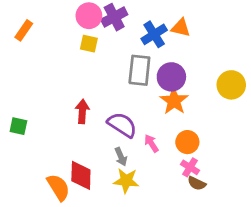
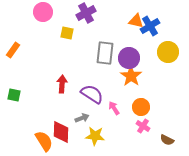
pink circle: (89, 16) -> (43, 12), moved
orange rectangle: (24, 30) -> (13, 50), moved
blue cross: (154, 34) -> (150, 26), moved
yellow circle: (231, 85) -> (168, 52), moved
gray arrow: (121, 157) -> (82, 118), moved, turned -88
brown semicircle: (197, 183) -> (167, 140), moved

